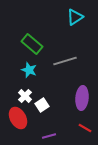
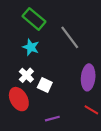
gray line: (65, 61) -> (70, 37), turned 70
white square: (42, 105) -> (45, 85), turned -32

